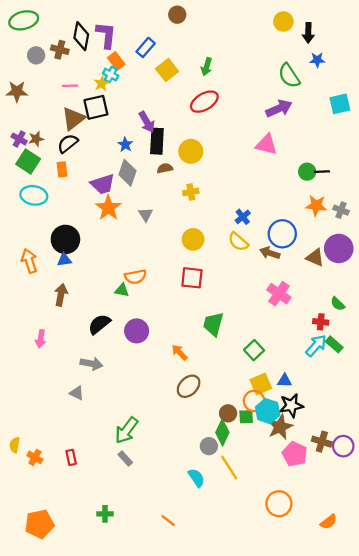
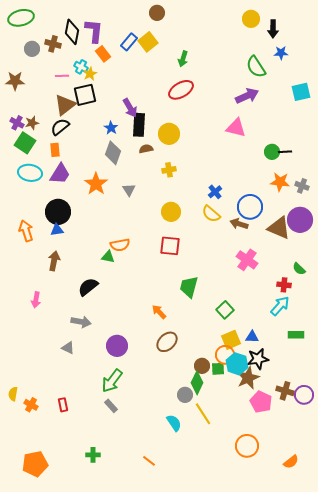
yellow square: (167, 70) -> (148, 42), moved
cyan cross: (111, 75) -> (81, 67), moved
purple trapezoid: (103, 184) -> (60, 174), moved, turned -40
brown triangle: (315, 258) -> (279, 228), size x1.4
purple circle: (137, 331) -> (117, 346), moved
green rectangle: (334, 344) -> (296, 335), moved, turned -42

